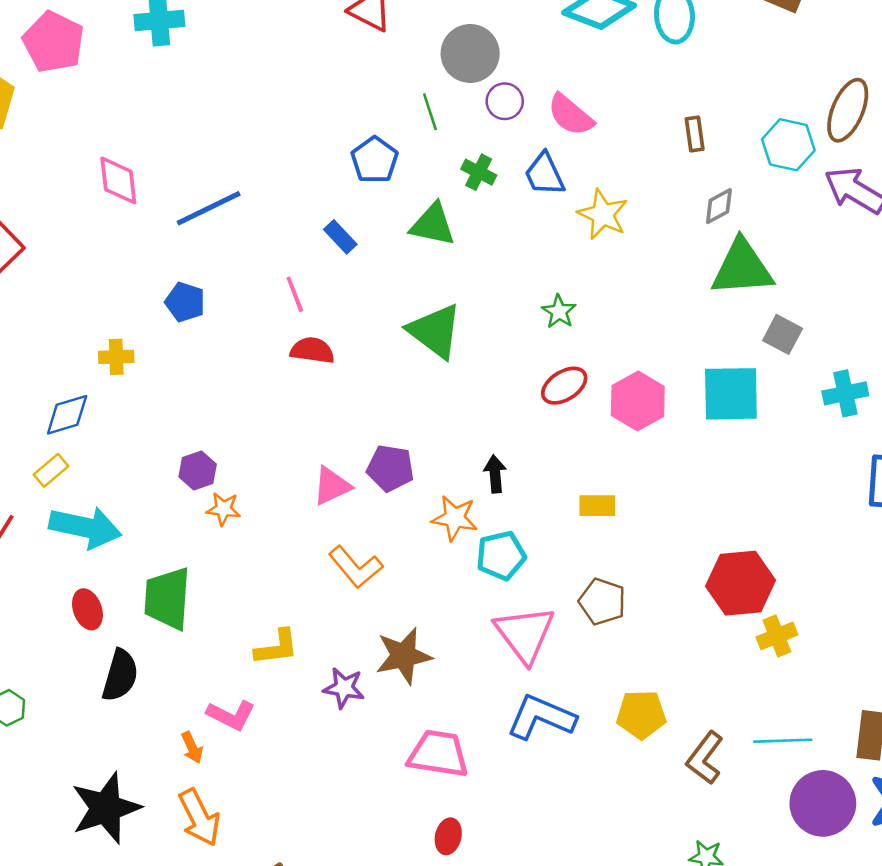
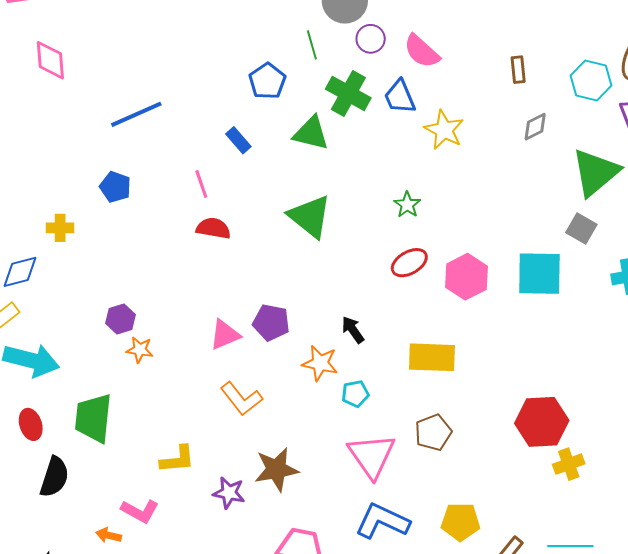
green cross: (479, 172) -> (348, 93), size x1.6
pink diamond: (118, 180) -> (50, 60), moved
green triangle: (742, 268) -> (595, 172), moved, turned -38
black arrow: (495, 474) -> (353, 330), turned -32
yellow rectangle: (597, 506) -> (432, 357), size x1.6
cyan pentagon: (501, 556) -> (355, 394), size x0.7
brown pentagon: (602, 602) -> (433, 432), turned 30
orange arrow: (192, 748) -> (109, 535), turned 125

